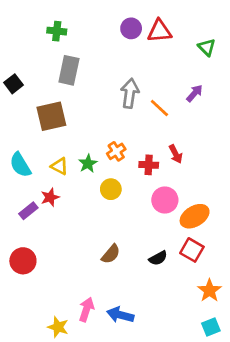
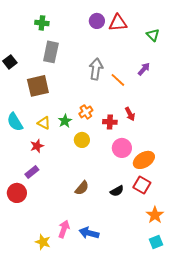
purple rectangle: (28, 211) -> (32, 172), moved

